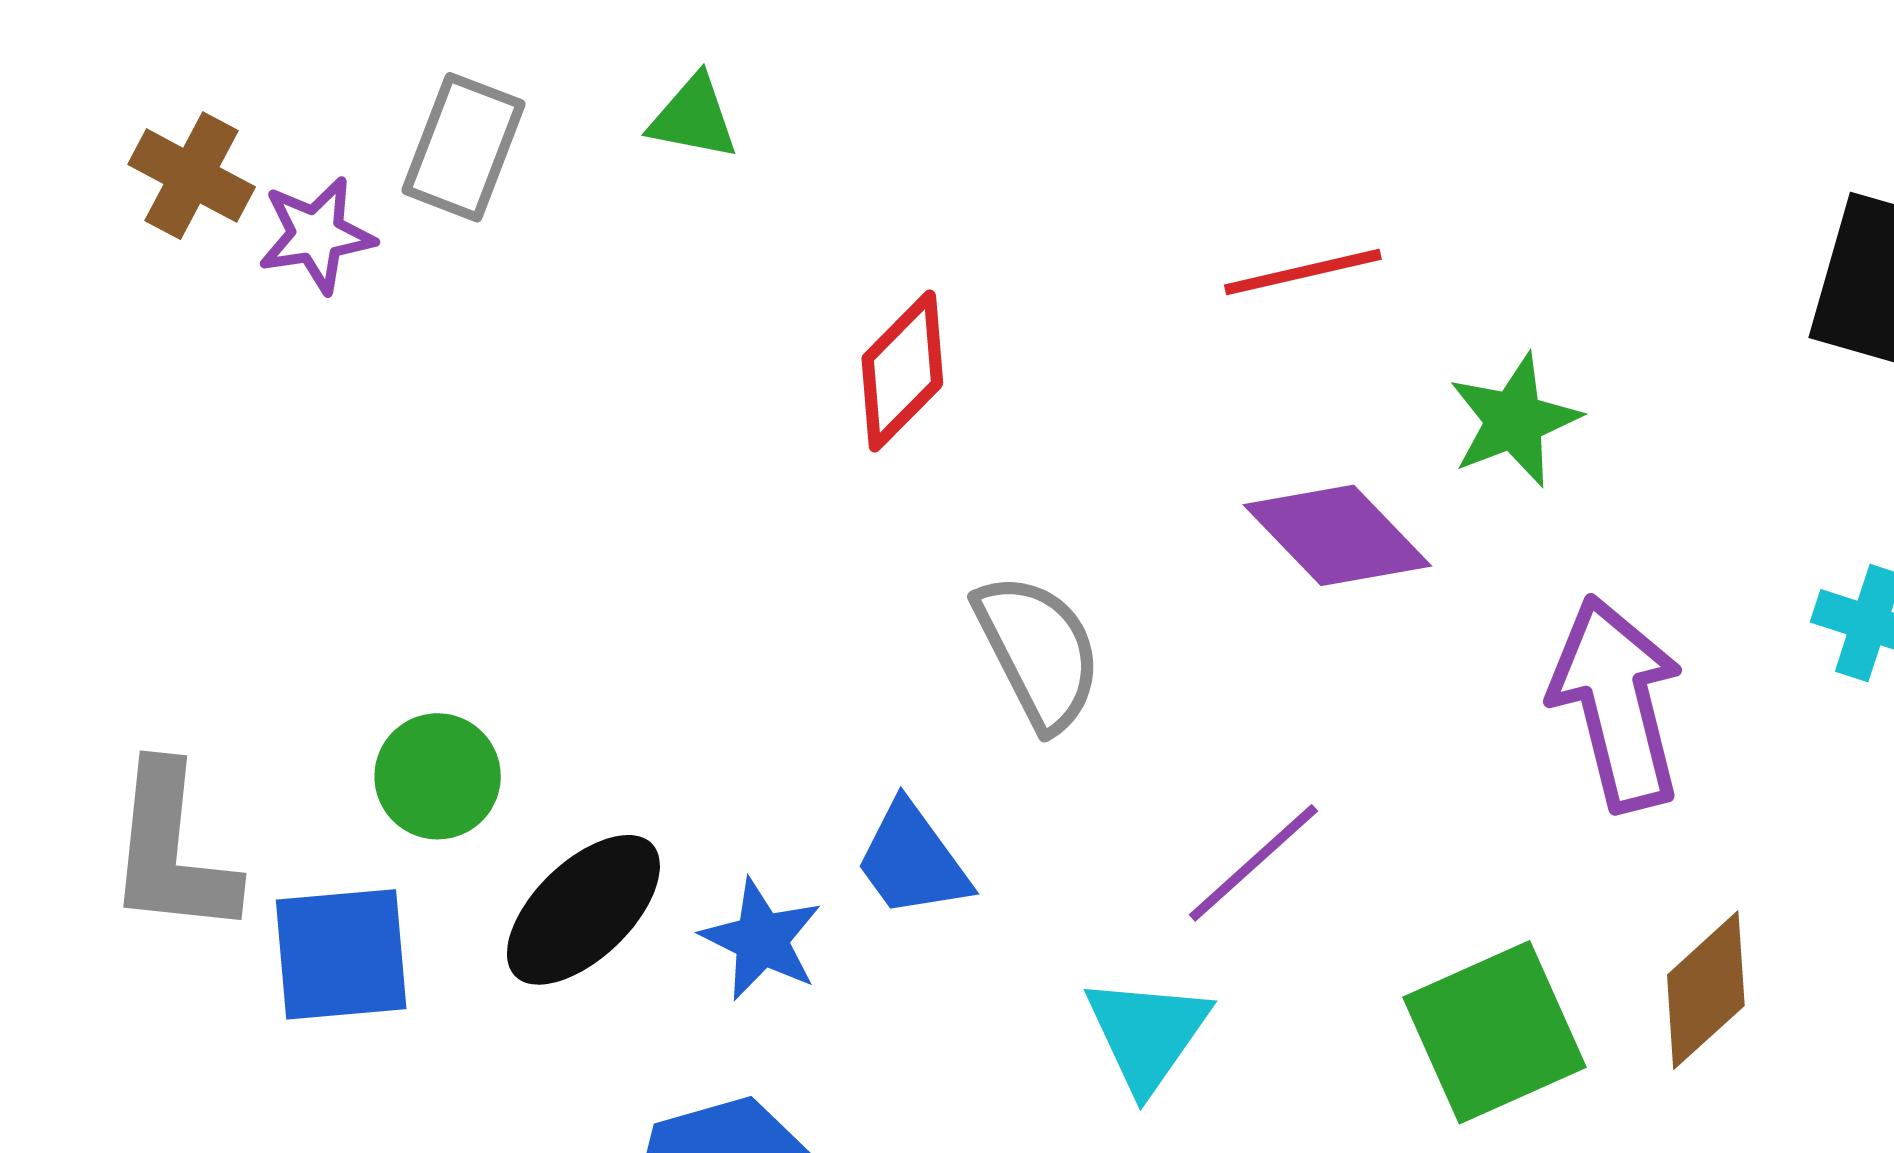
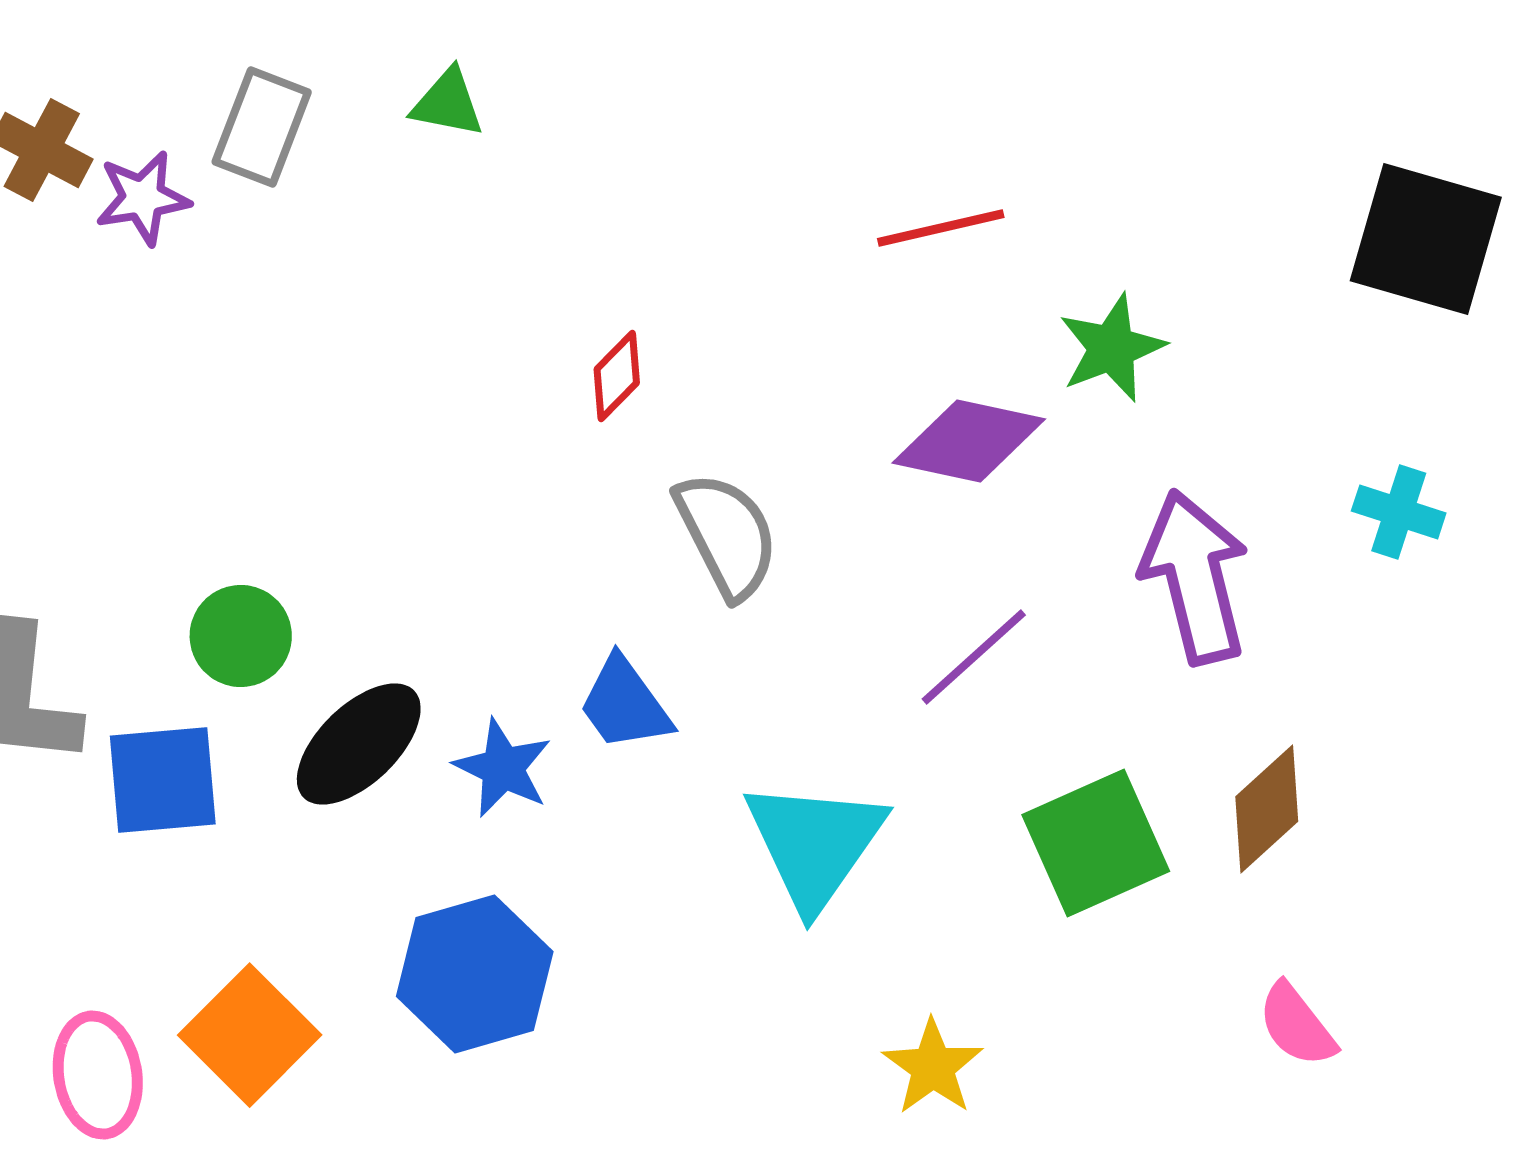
red diamond: (902, 371) -> (617, 376), moved, size x0.7
purple diamond: (1337, 535) -> (969, 441), turned -34
purple line: (1253, 863) -> (974, 657), moved
cyan triangle: (1147, 1033) -> (815, 844), size x1.4

